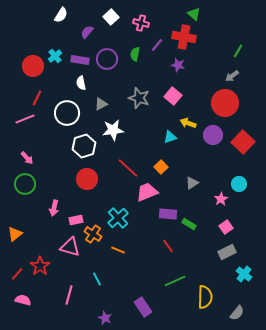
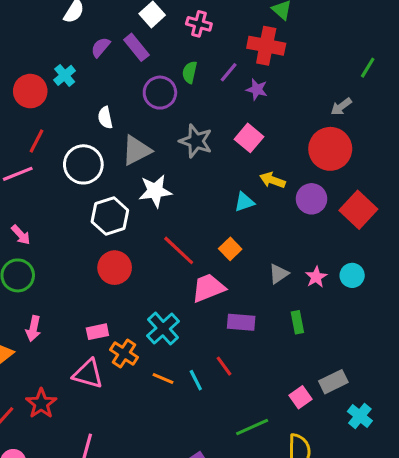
purple semicircle: (87, 32) -> (101, 47), moved
purple line: (157, 45) -> (229, 72), moved
green line: (238, 51) -> (368, 68), moved
purple circle: (107, 59) -> (160, 93), moved
purple rectangle: (80, 60) -> (136, 47), moved, turned 42
gray triangle: (101, 104) -> (136, 150), size x1.5
pink star: (221, 199) -> (316, 277), moved
pink arrow: (54, 208) -> (33, 329), moved
green rectangle: (189, 224) -> (297, 322), moved, turned 48
pink square: (226, 227) -> (301, 397), moved
red line: (168, 246) -> (224, 366), moved
cyan line: (97, 279) -> (196, 380), moved

